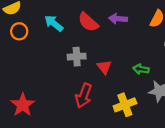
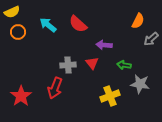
purple arrow: (118, 19) -> (104, 45), moved
gray cross: (77, 57) -> (68, 65), moved
red arrow: (84, 96) -> (55, 88), moved

